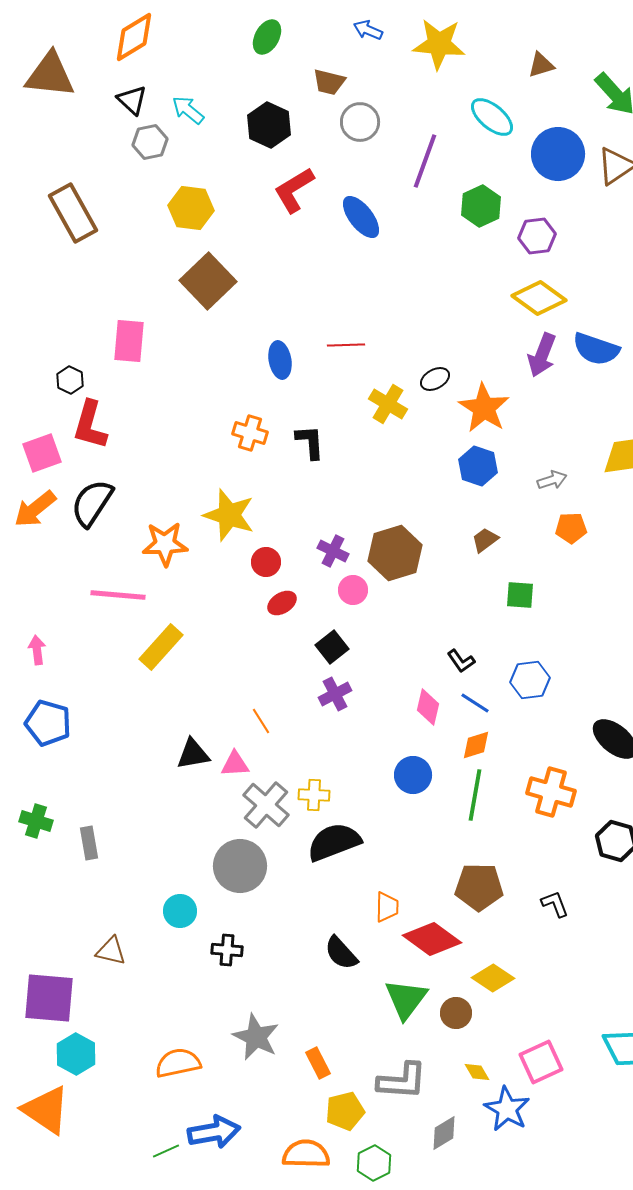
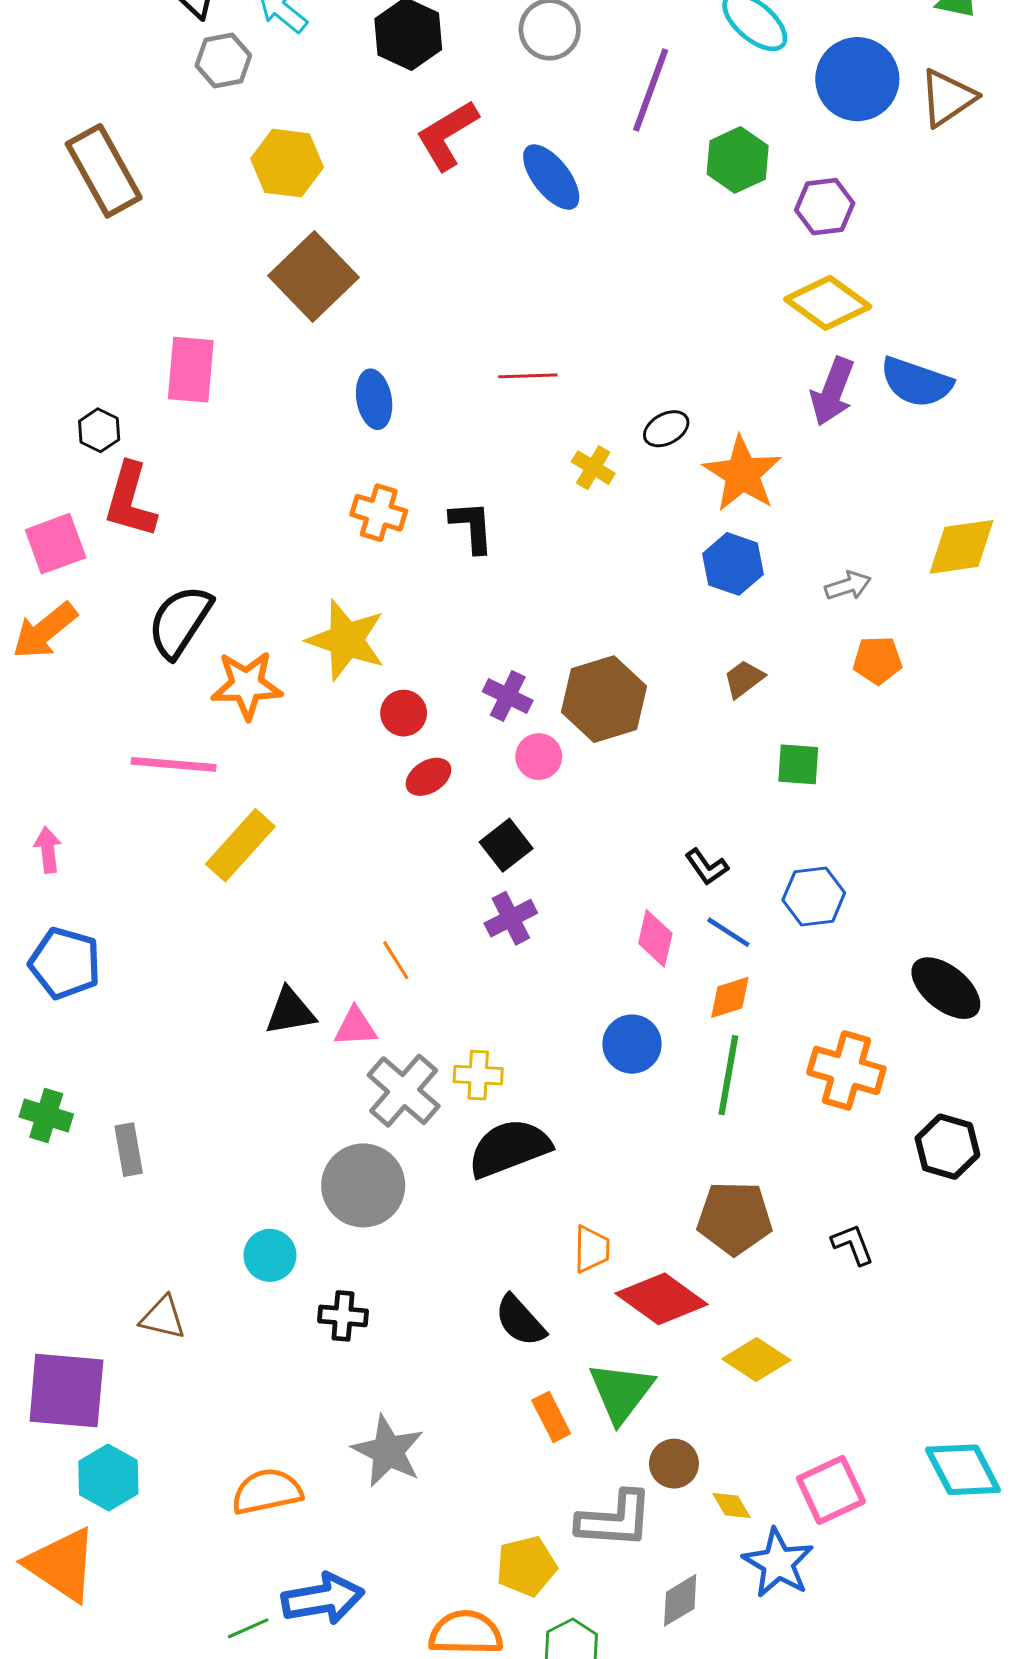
blue ellipse: (280, 360) -> (374, 399), moved
yellow cross: (388, 404) -> (593, 468), size x0.7
black semicircle: (92, 503) -> (180, 621), moved
brown circle: (456, 1013) -> (674, 1464), moved
orange rectangle: (318, 1063) -> (551, 1417), moved

